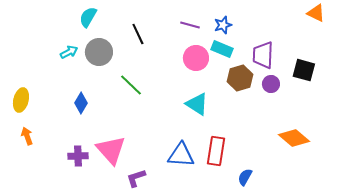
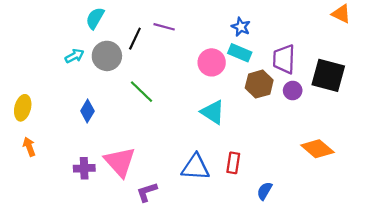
purple line: (190, 25) -> (164, 27), moved
blue star: (223, 25) -> (241, 27), turned -30
black line: (138, 34) -> (135, 39), moved, turned 50
black square: (304, 70) -> (328, 75), size x1.4
red rectangle: (216, 151) -> (233, 163), size x0.7

